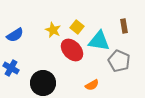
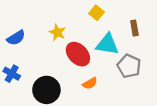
yellow square: (77, 27) -> (96, 13), moved
orange semicircle: (92, 85) -> (90, 83), moved

